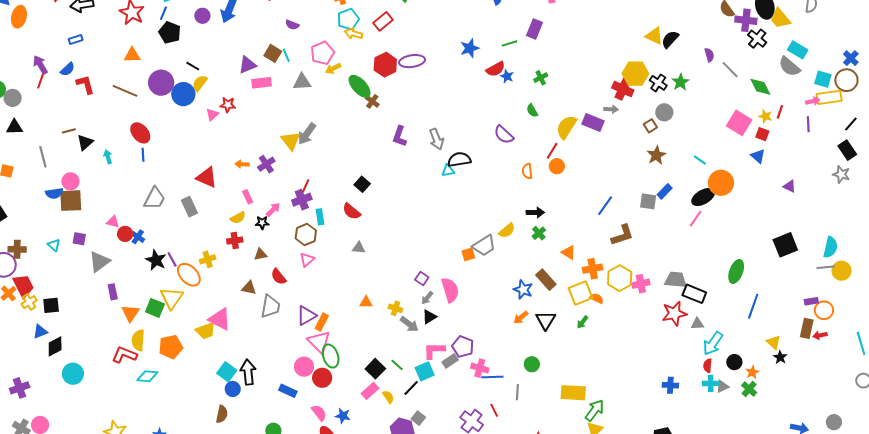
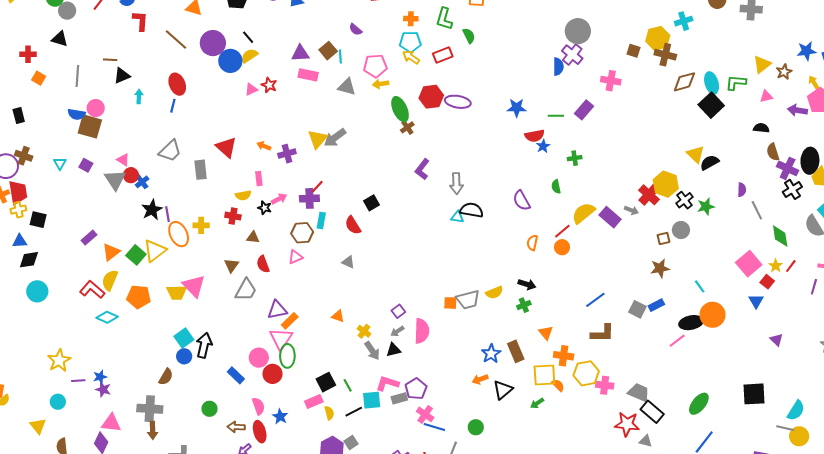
gray triangle: (99, 262) -> (115, 180), moved, turned -45
brown triangle: (249, 288) -> (231, 265), turned 35
purple rectangle: (113, 292) -> (89, 238), moved, turned 42

